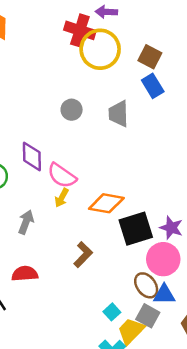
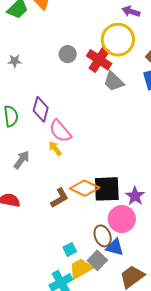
red cross: (80, 30) -> (99, 60), moved
gray circle: (72, 110) -> (68, 54), moved
gray trapezoid: (119, 114) -> (114, 81), moved, turned -60
yellow arrow: (62, 198) -> (55, 148), turned 98
orange diamond: (106, 203) -> (85, 188), moved

